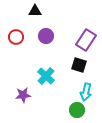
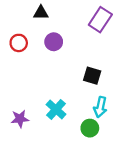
purple rectangle: (86, 40) -> (100, 20), moved
cyan cross: (46, 76) -> (56, 109), moved
purple star: (23, 95) -> (20, 119), moved

